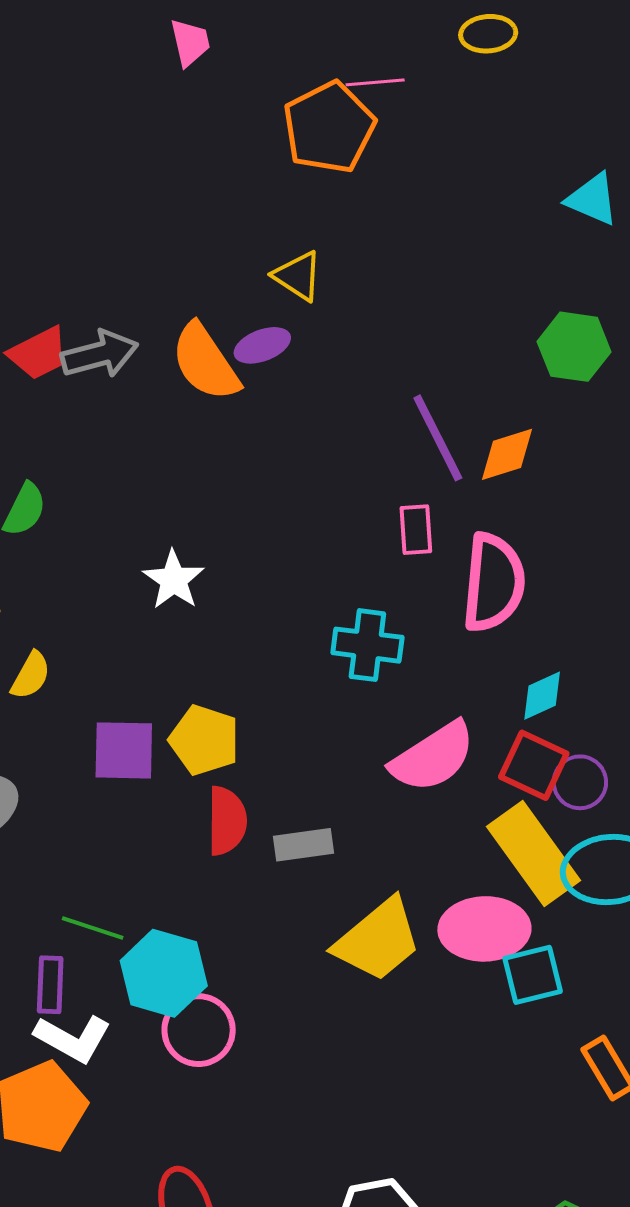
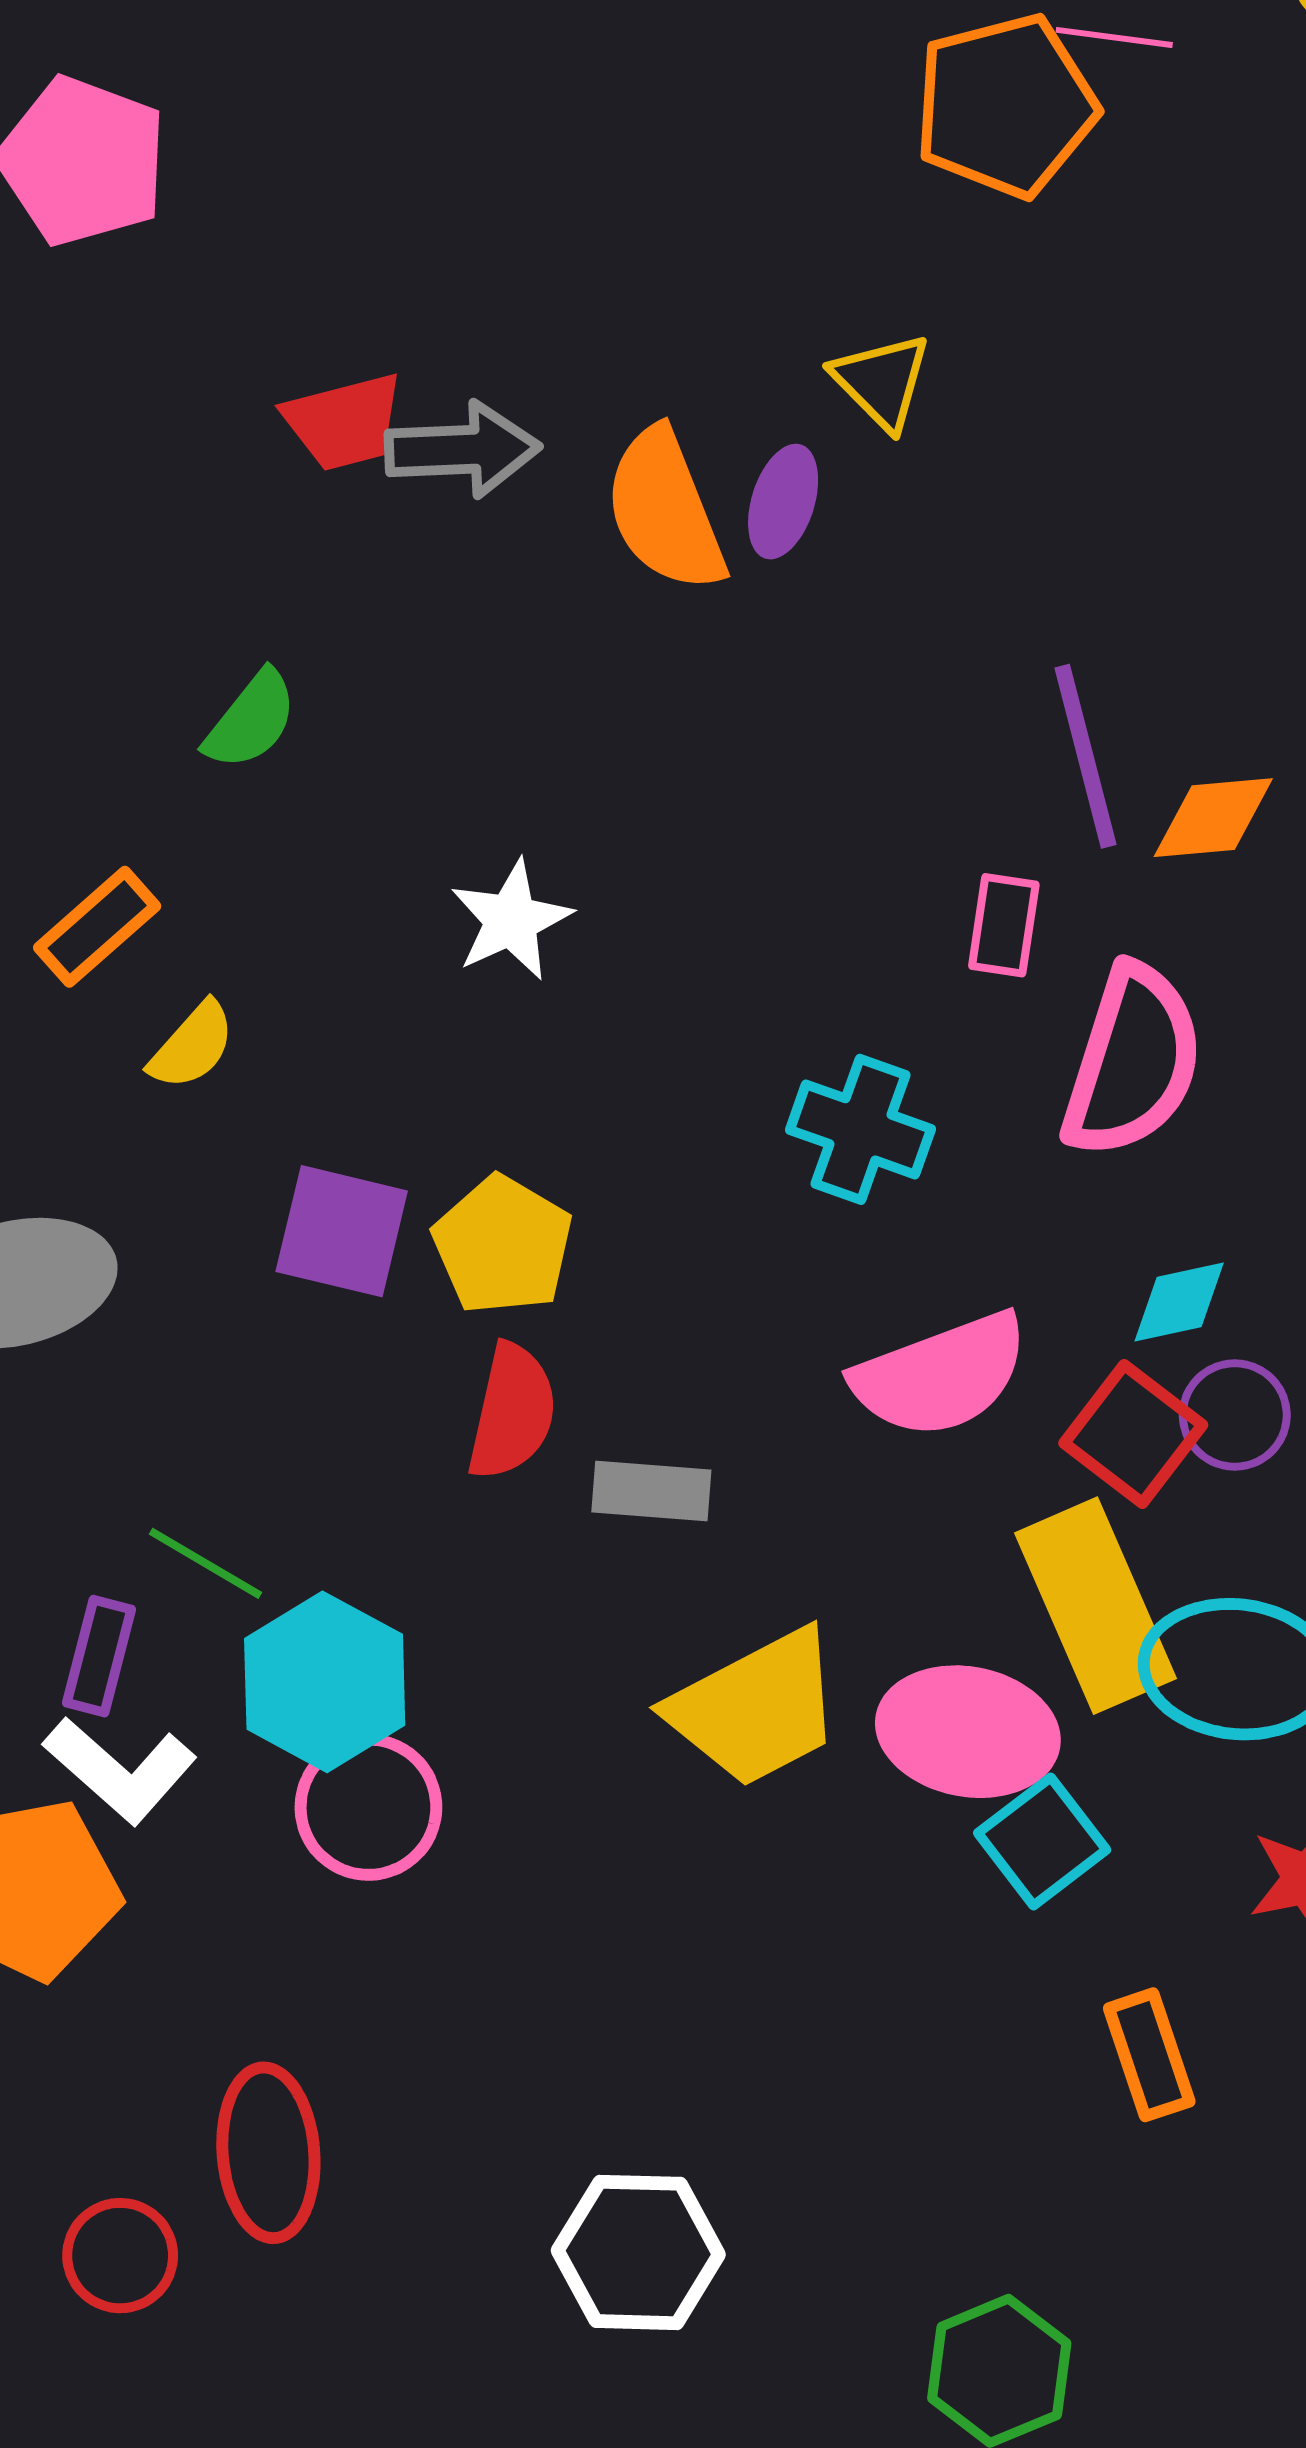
purple ellipse: (262, 345) -> (783, 502), turned -64
purple circle: (580, 782) -> (1235, 1415), moved
cyan square: (533, 975) -> (1042, 1841), turned -36

